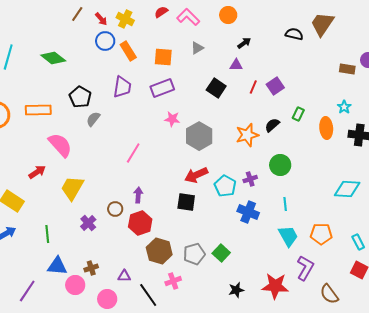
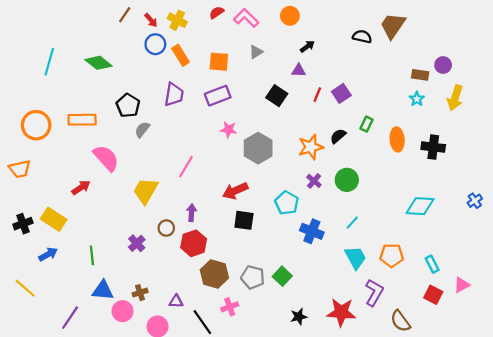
cyan star: (344, 107) -> (417, 99), moved
red arrow: (196, 175) -> (235, 191), moved
purple cross: (250, 179) -> (314, 181), moved, turned -32
yellow trapezoid: (72, 188) -> (146, 191), moved
cyan line: (285, 204) -> (352, 223), turned 48
gray pentagon: (194, 254) -> (253, 277), turned 30

